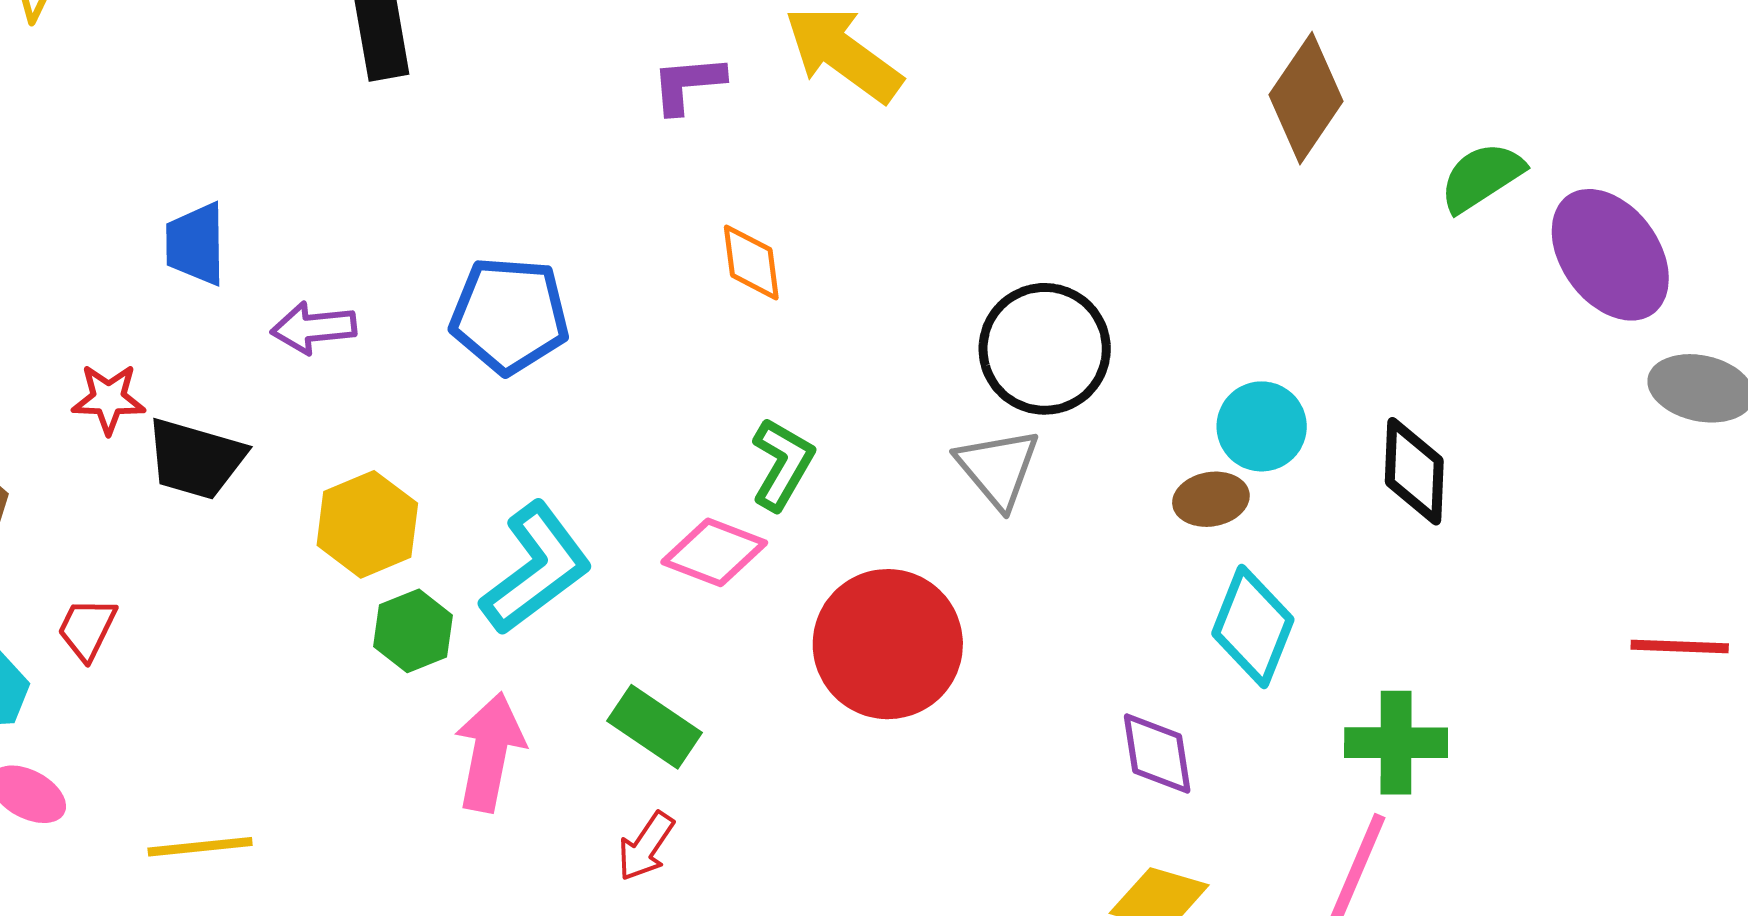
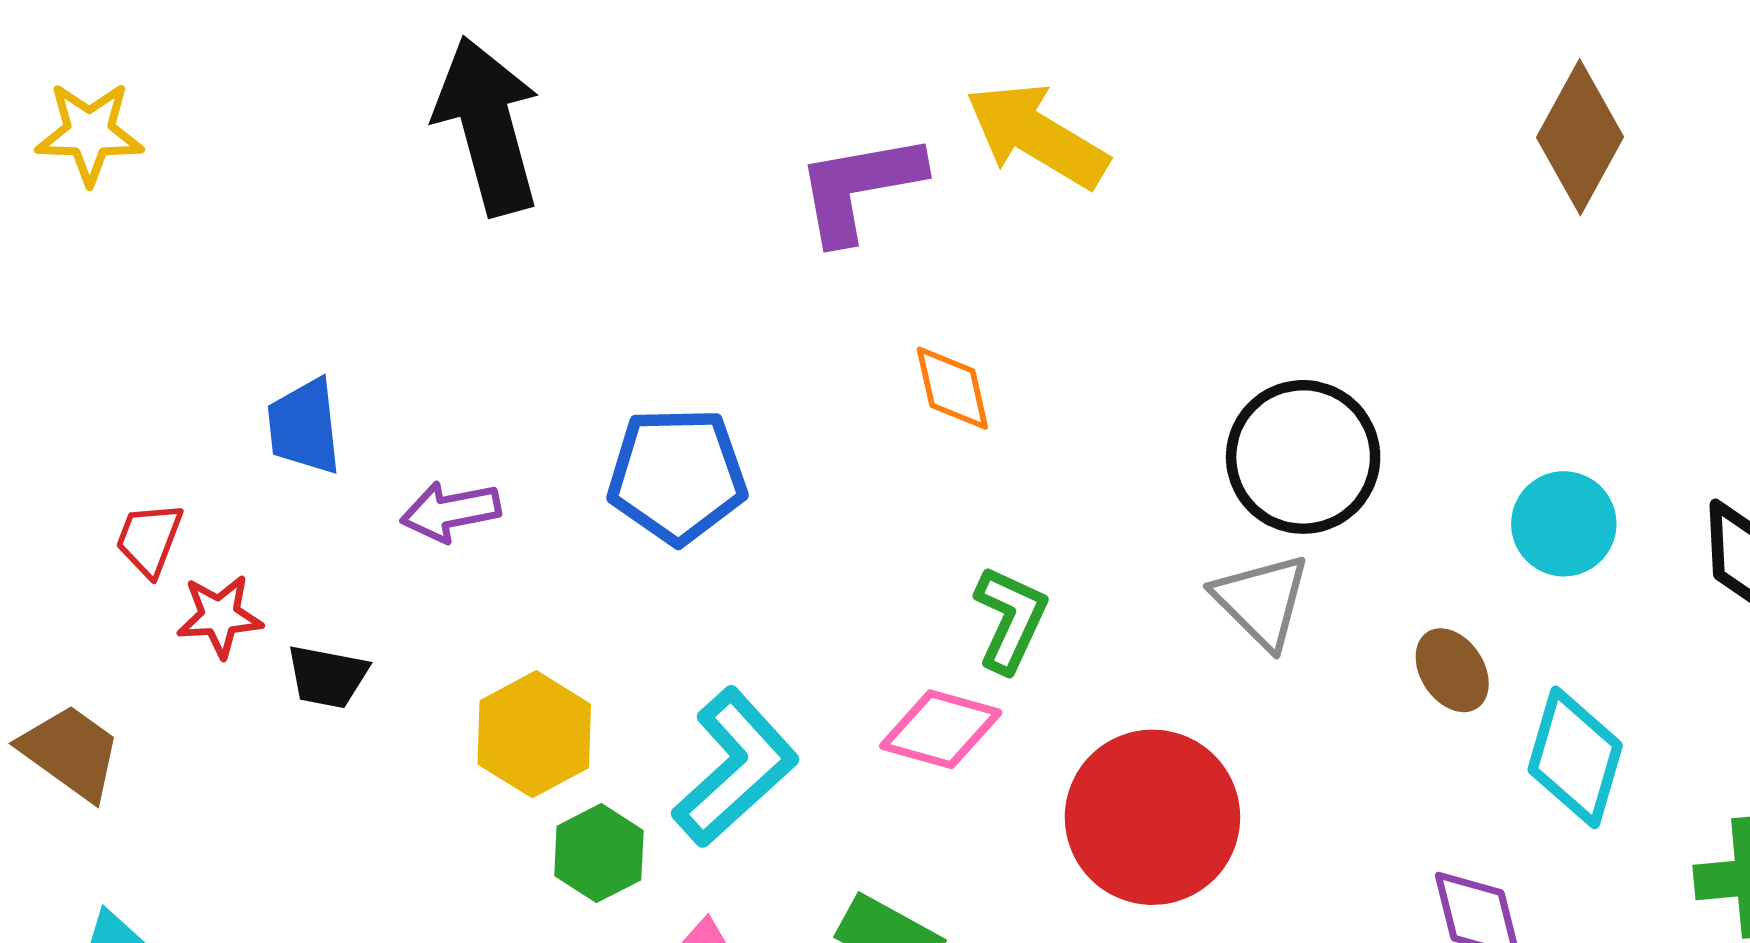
purple L-shape: (688, 84) -> (859, 188), size x1.5
black trapezoid: (196, 459) -> (327, 676), size x0.7
brown ellipse: (1211, 499) -> (1452, 670), moved, turned 72
red trapezoid: (87, 629) -> (149, 539), moved

